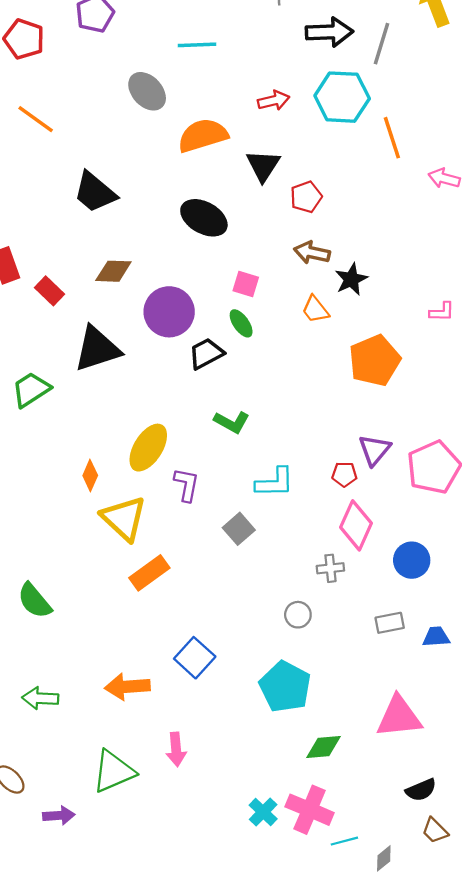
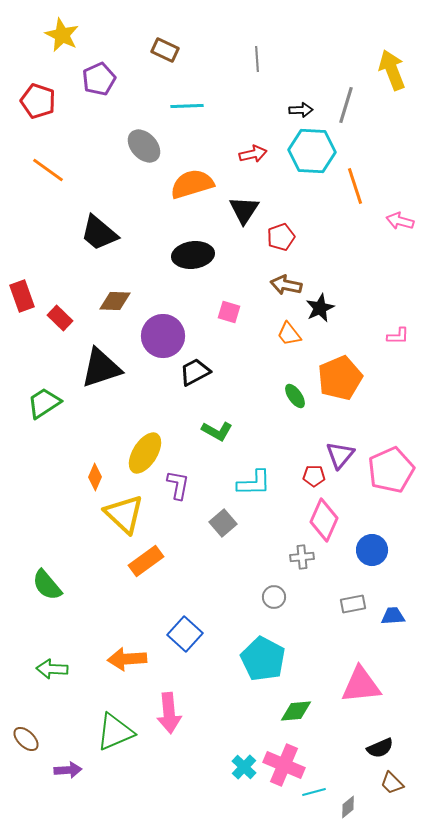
black arrow: (329, 32) -> (301, 110), moved, size x0.6
black ellipse: (204, 218) -> (193, 255), turned -36
green ellipse: (241, 323) -> (295, 396), moved
pink arrow: (176, 749) -> (169, 713), size x1.4

